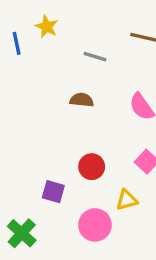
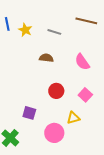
yellow star: (47, 27) -> (25, 30), moved
red circle: (92, 167) -> (56, 91), moved

